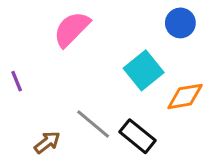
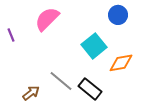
purple line: (17, 81) -> (11, 35), moved

